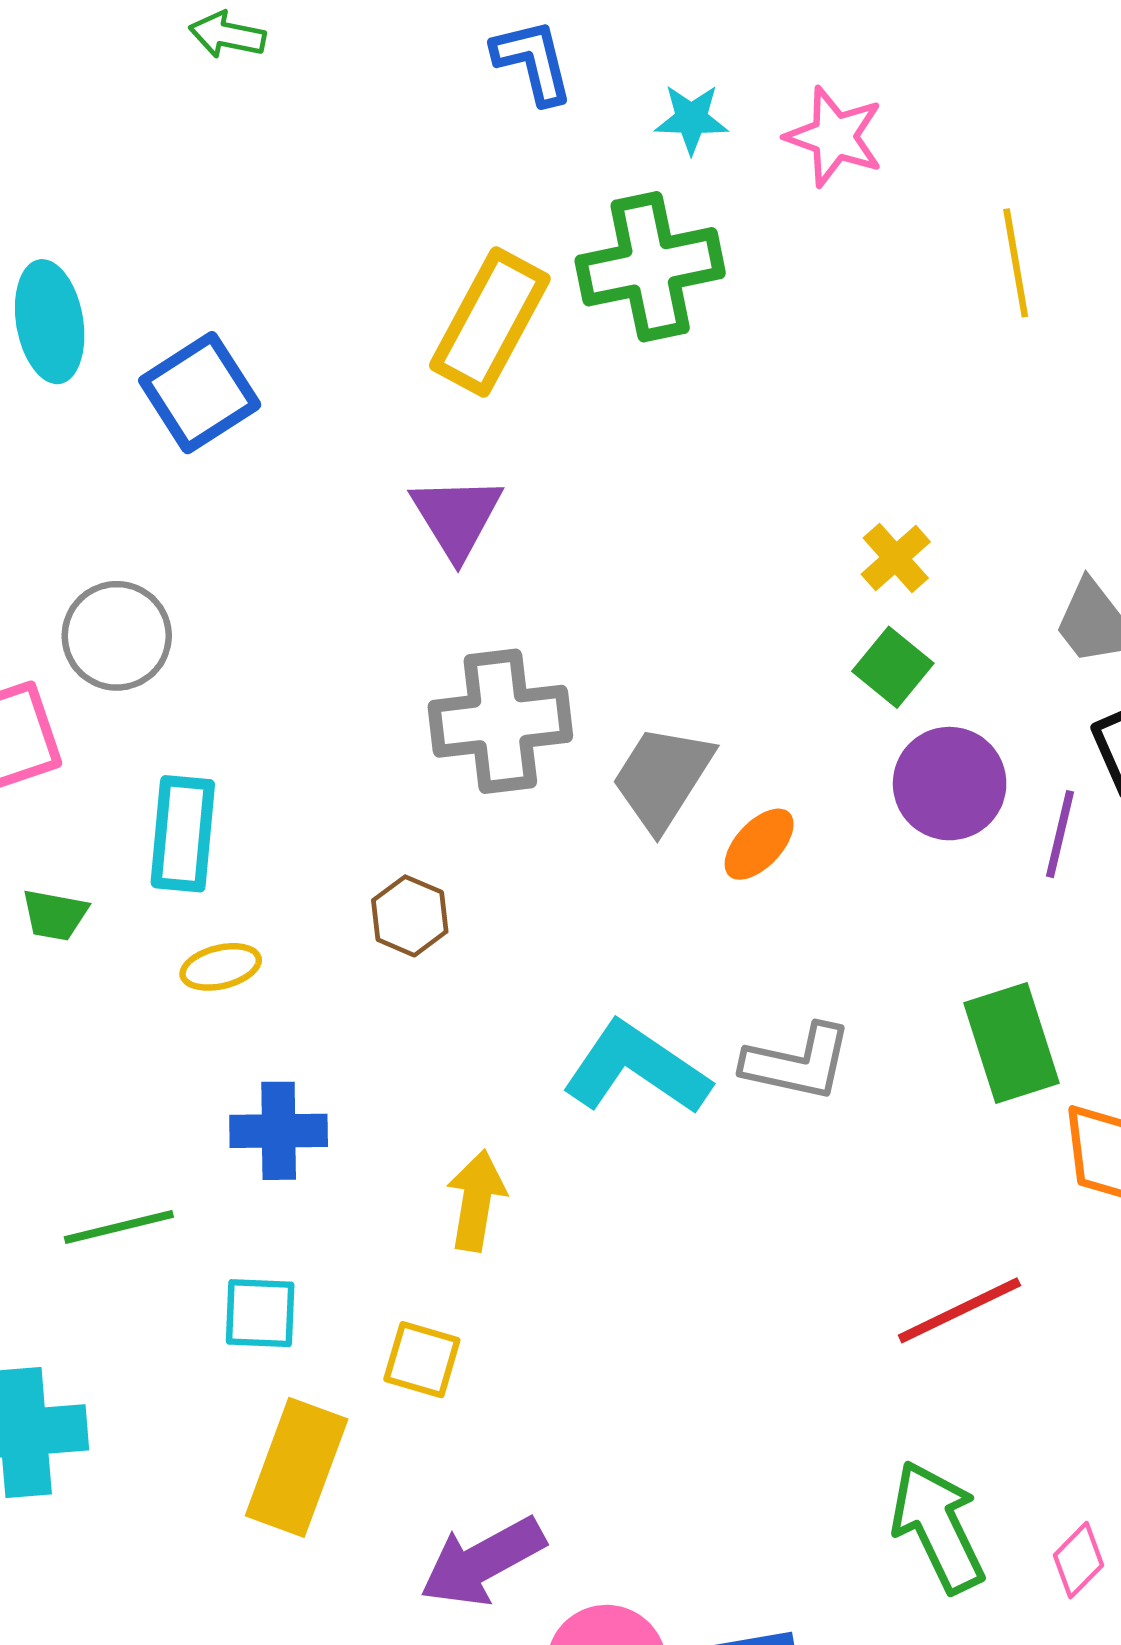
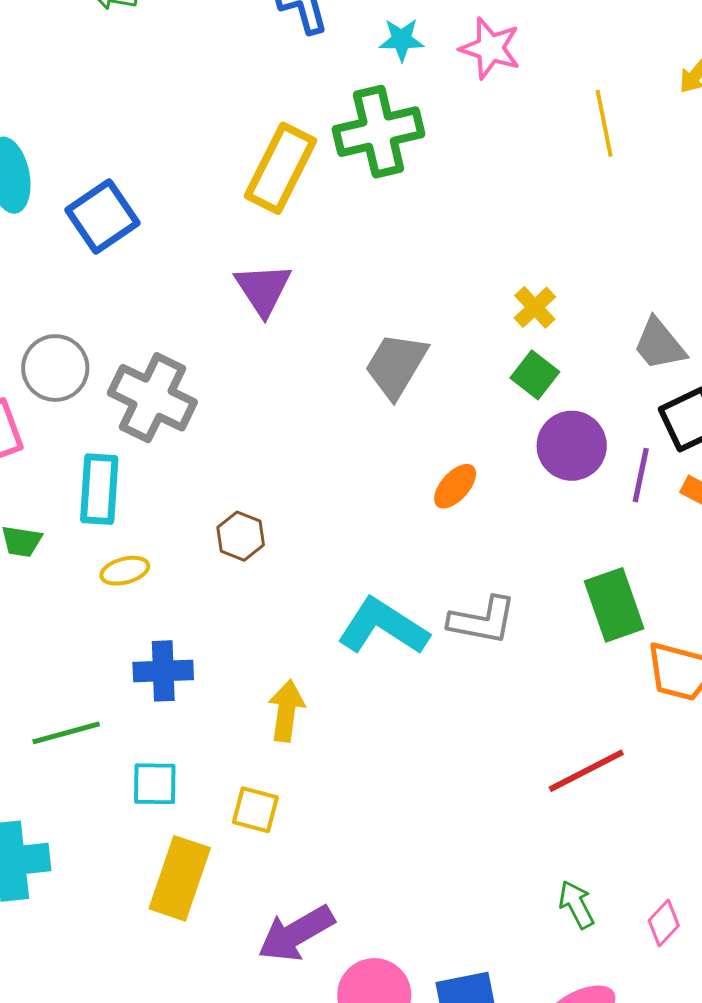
gray cross: (500, 721) -> (152, 398), moved, turned 34
gray trapezoid: (662, 778) -> (396, 365), moved
green arrow: (938, 1527) -> (576, 904), size x0.6

